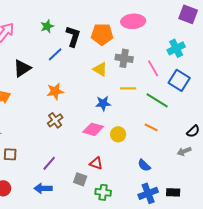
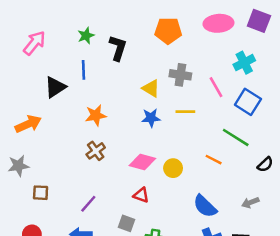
pink ellipse: (133, 21) -> (218, 23), moved
orange pentagon: (102, 34) -> (168, 31), moved
blue line: (55, 54) -> (83, 70), moved, turned -49
green line: (157, 100) -> (236, 137), moved
blue star: (103, 103) -> (151, 118), moved
gray arrow: (184, 151) -> (250, 202), moved
red triangle: (96, 163) -> (141, 195), moved
blue semicircle: (144, 165) -> (205, 206), size x1.5

